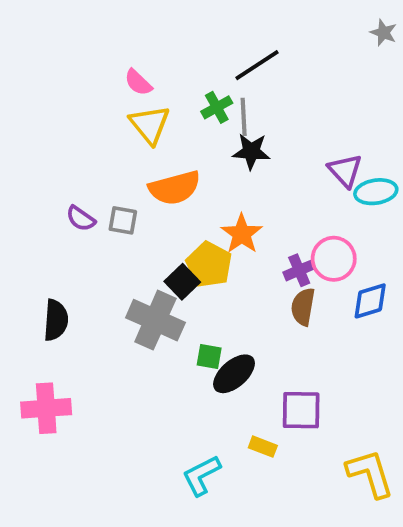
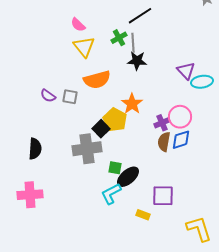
blue diamond: (370, 301) -> (181, 140), moved
gray cross: (155, 320) -> (87, 149), turned -32
cyan L-shape: (201, 475) -> (111, 194), moved

